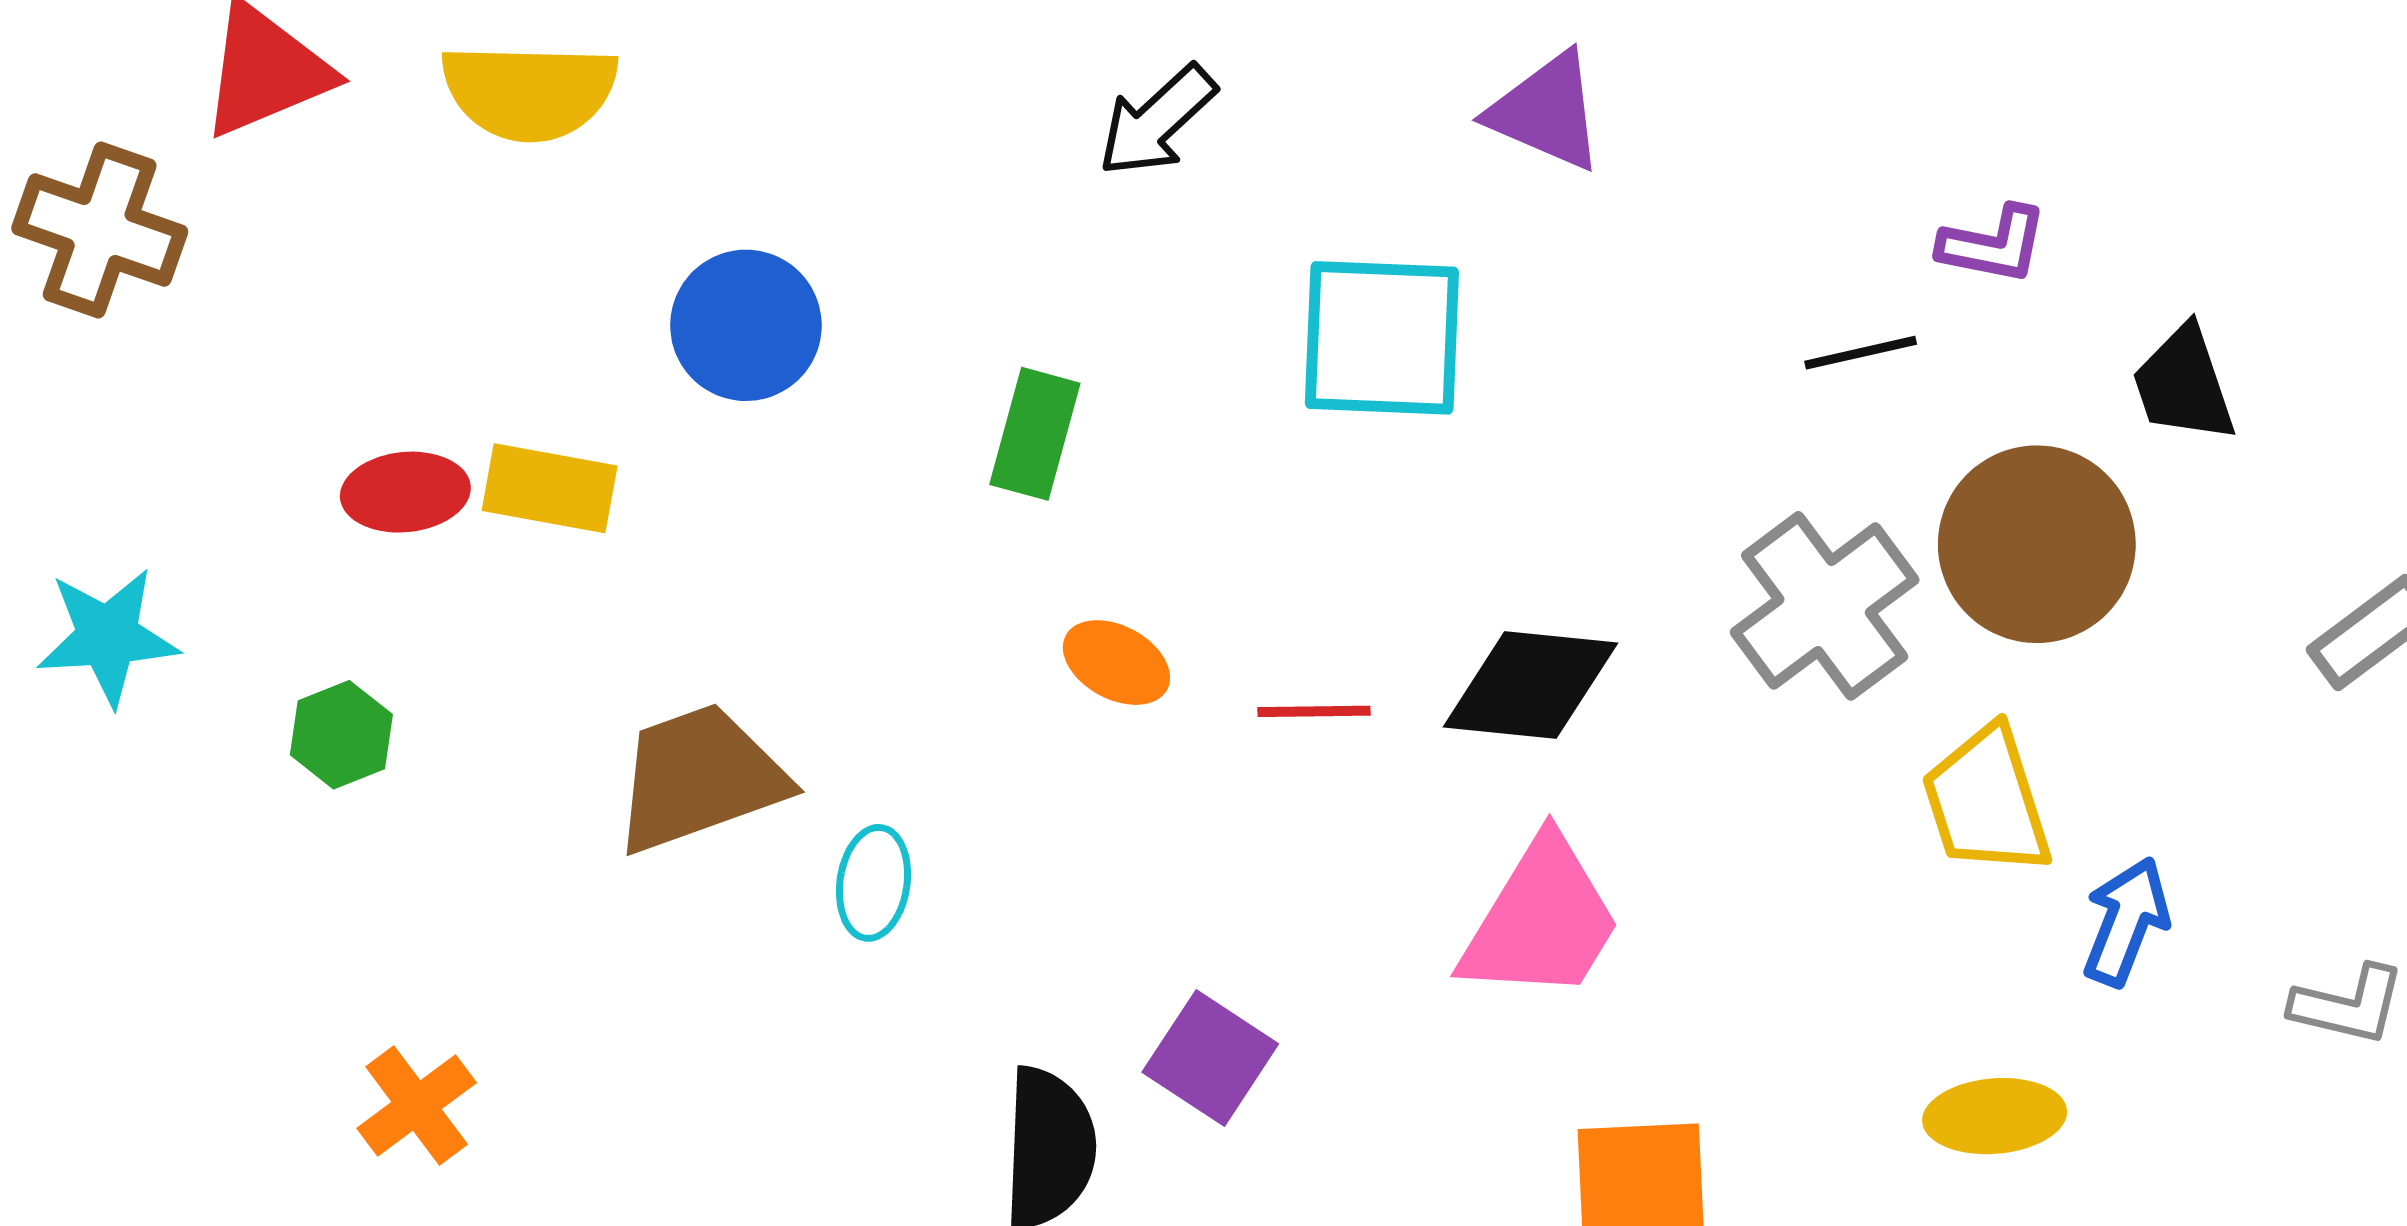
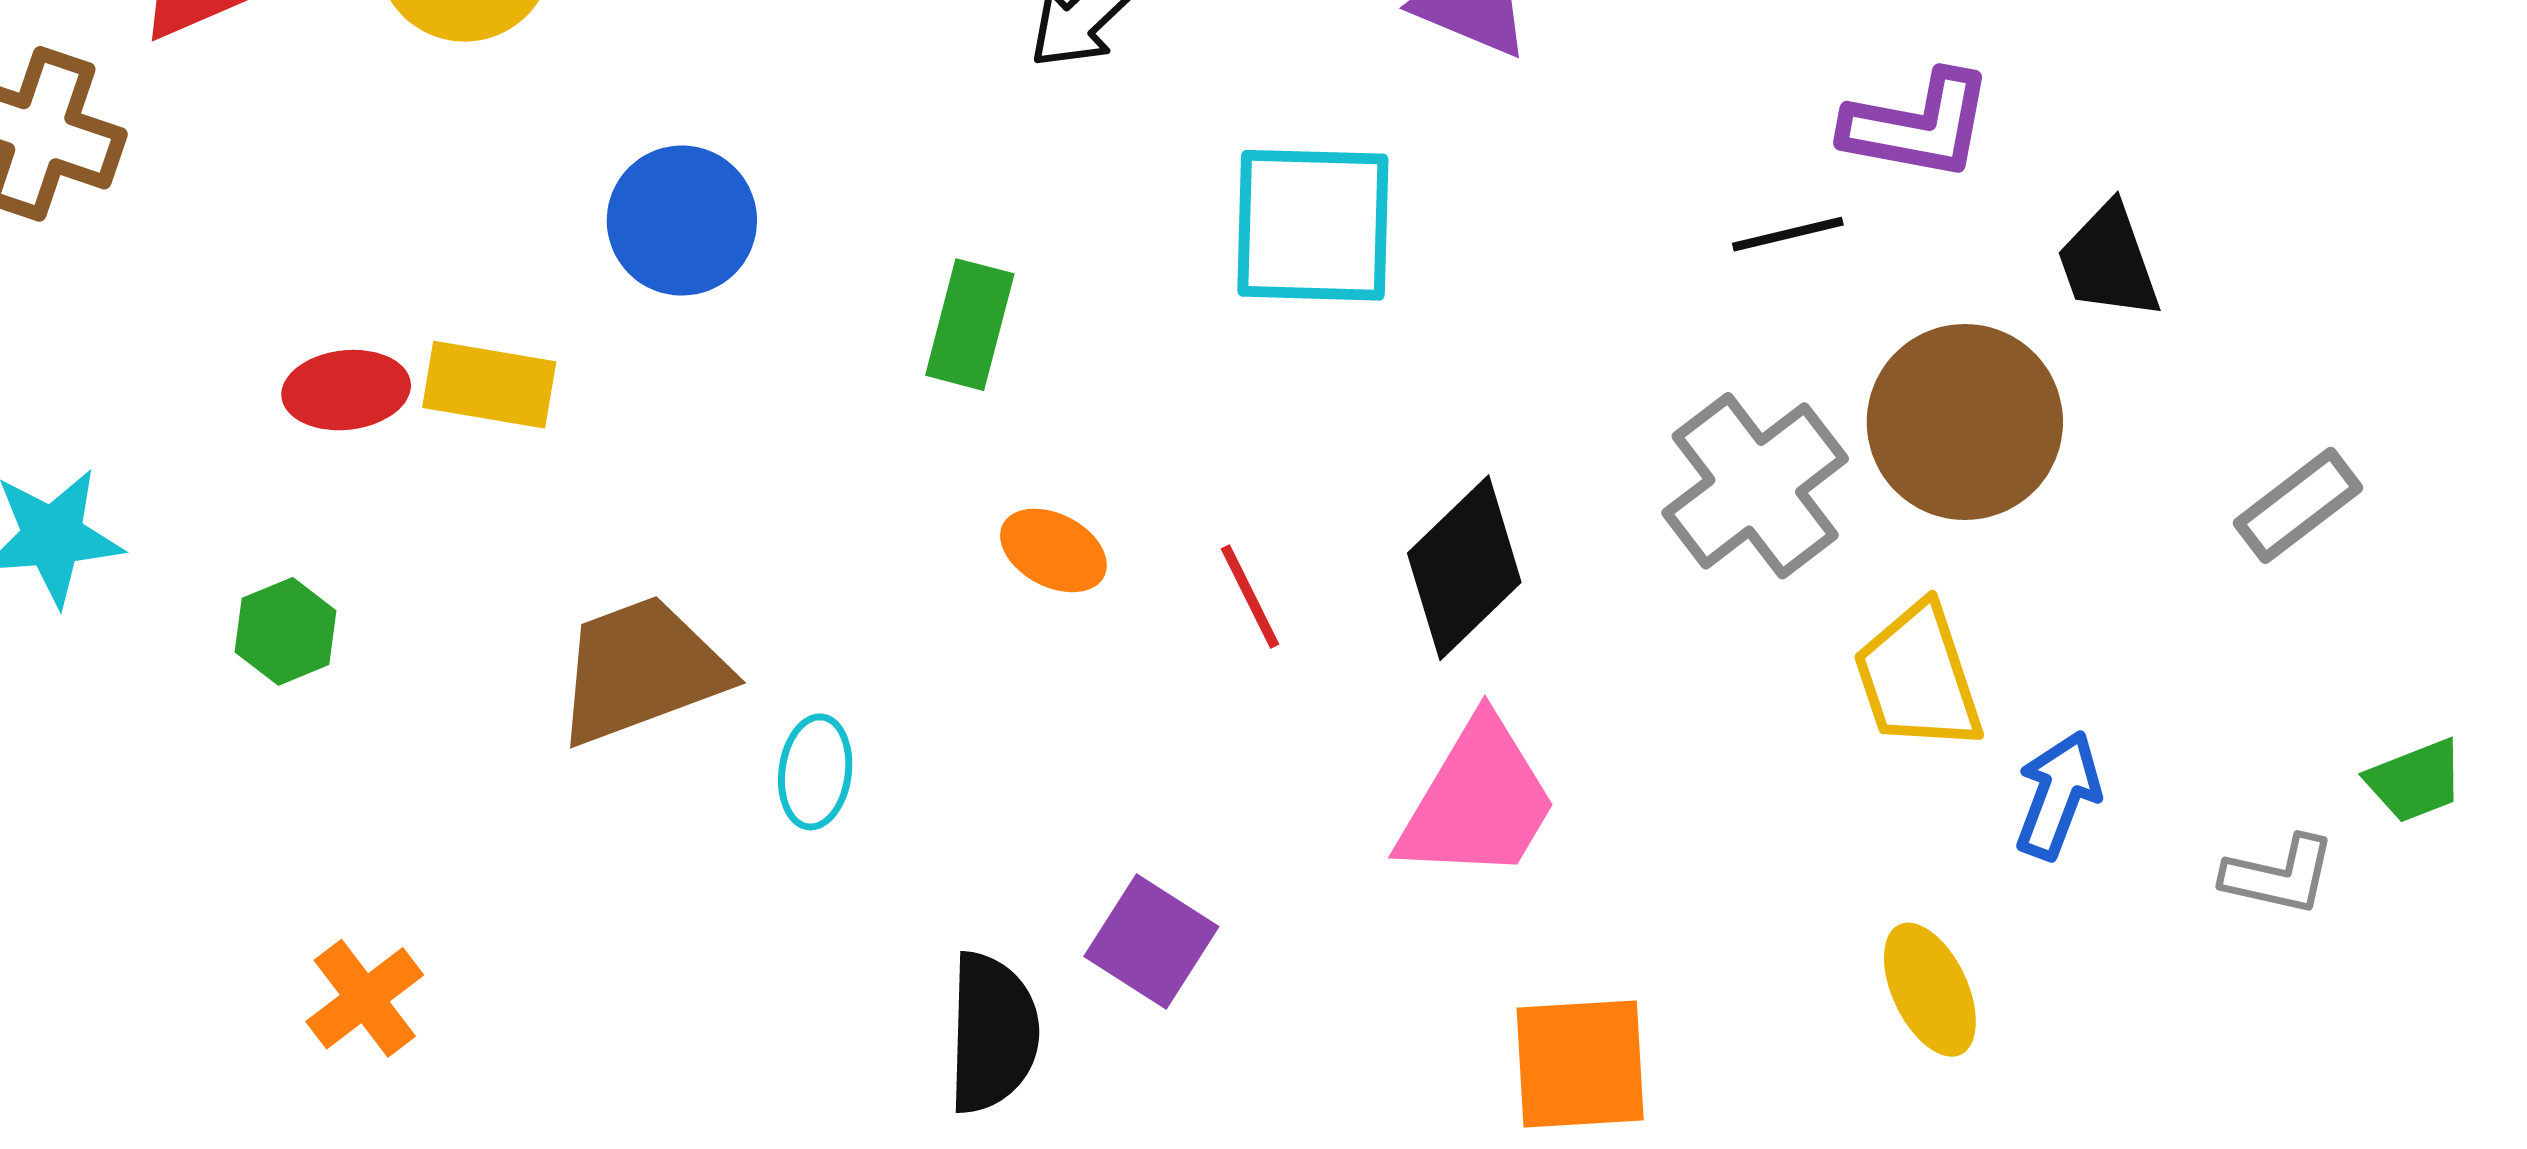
purple L-shape: (1993, 245) -> (1918, 125), size x1.4
black diamond: (1530, 685) -> (1464, 568), turned -49
red line: (1314, 711) -> (1250, 597), turned 65
yellow ellipse: (1995, 1116) -> (1930, 990), turned 70

